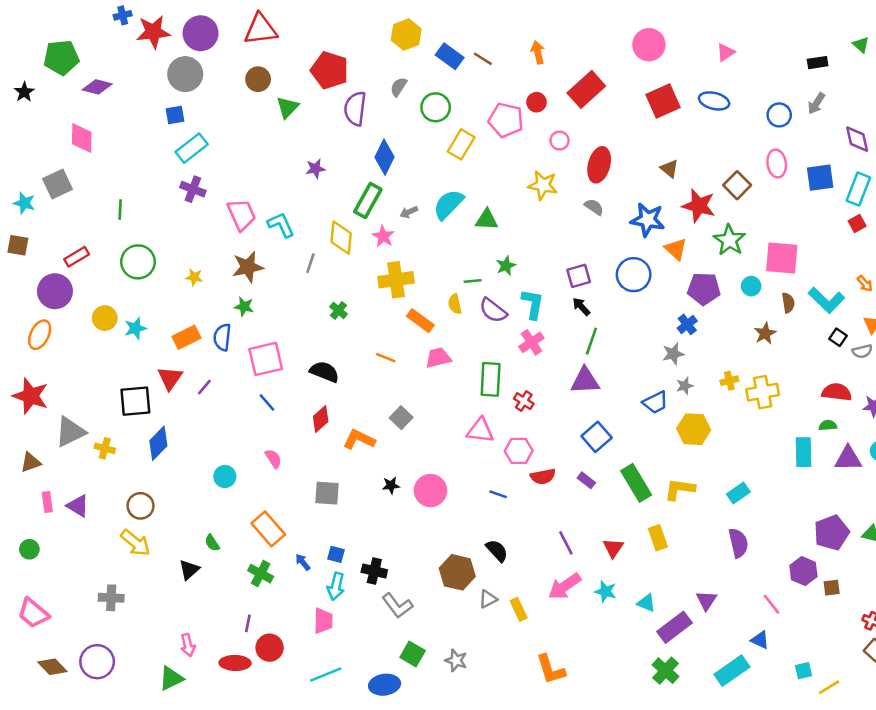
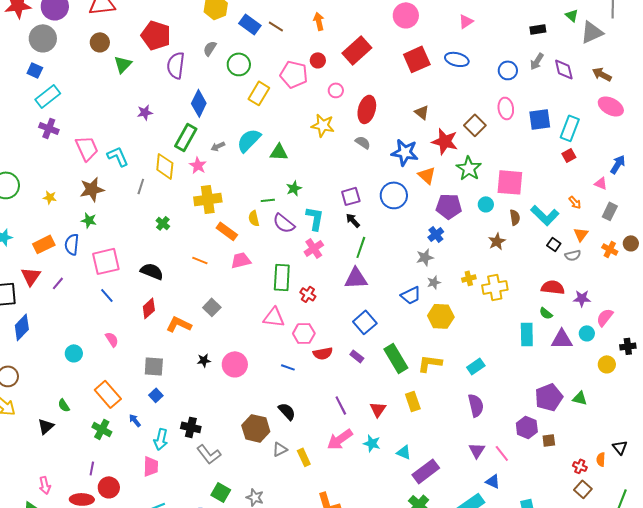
blue square: (175, 115) -> (35, 70), turned 35
purple diamond: (857, 139) -> (564, 69), moved
green semicircle: (828, 425) -> (546, 313), turned -136
blue square: (336, 554) -> (156, 395), moved, turned 32
purple triangle: (706, 600) -> (477, 450), moved

